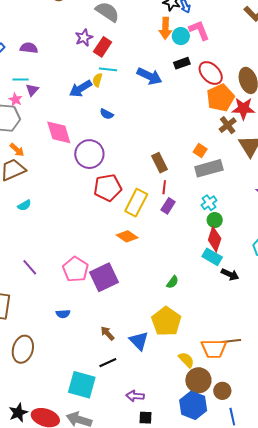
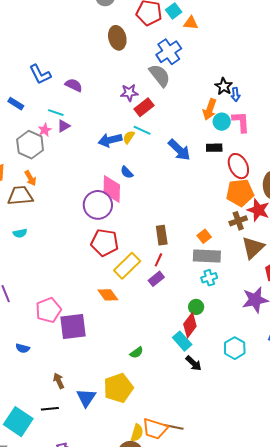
pink diamond: (59, 132) -> (112, 189), moved
cyan cross: (209, 203) -> (209, 278), moved
yellow semicircle: (186, 360) -> (137, 433), moved, turned 42

